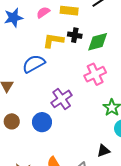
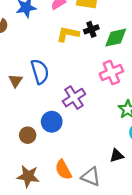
black cross: (75, 35) -> (91, 29), turned -32
blue semicircle: (34, 64) -> (40, 72), moved, turned 100
brown circle: (12, 121) -> (28, 135), moved

